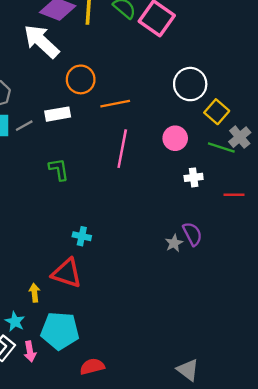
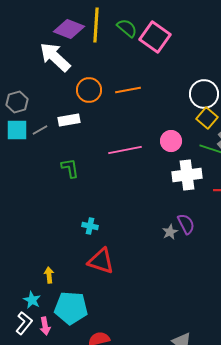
white circle: (190, 84) -> (204, 94), moved
orange line: (115, 104) -> (128, 90), moved
pink line: (122, 149) -> (125, 150), turned 68
white cross: (194, 177) -> (187, 175), size x1.8
red triangle: (67, 273) -> (101, 261), moved

